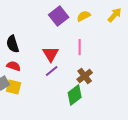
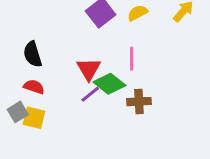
brown cross: (85, 76) -> (139, 102), turned 35
green diamond: (75, 95) -> (109, 84), moved, turned 75

